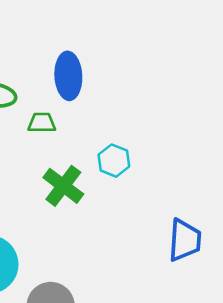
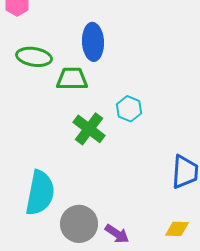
green trapezoid: (42, 123) -> (72, 79), size x1.4

